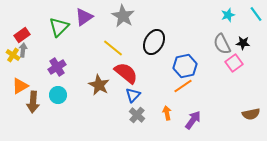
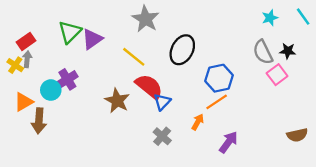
purple triangle: (84, 17) -> (92, 39), moved
cyan circle: (58, 95) -> (51, 90), moved
blue triangle: (133, 95) -> (162, 102), moved
orange arrow: (167, 113) -> (198, 122), moved, turned 40

